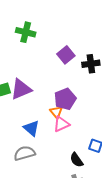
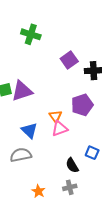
purple pentagon: (65, 99) -> (82, 105), moved

